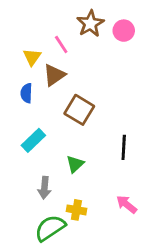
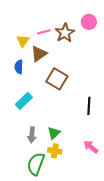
brown star: (90, 24) -> (65, 33), moved
pink line: (61, 44) -> (44, 32), turned -72
green triangle: (75, 164) -> (54, 133), moved
green semicircle: (50, 228) -> (36, 164), turned -35

